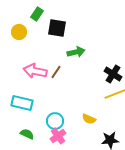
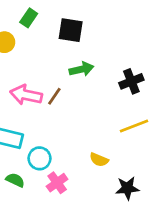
black square: (57, 28) -> (71, 30), moved
black cross: (113, 74) -> (131, 81), moved, turned 36
cyan circle: (55, 121) -> (40, 158), moved

